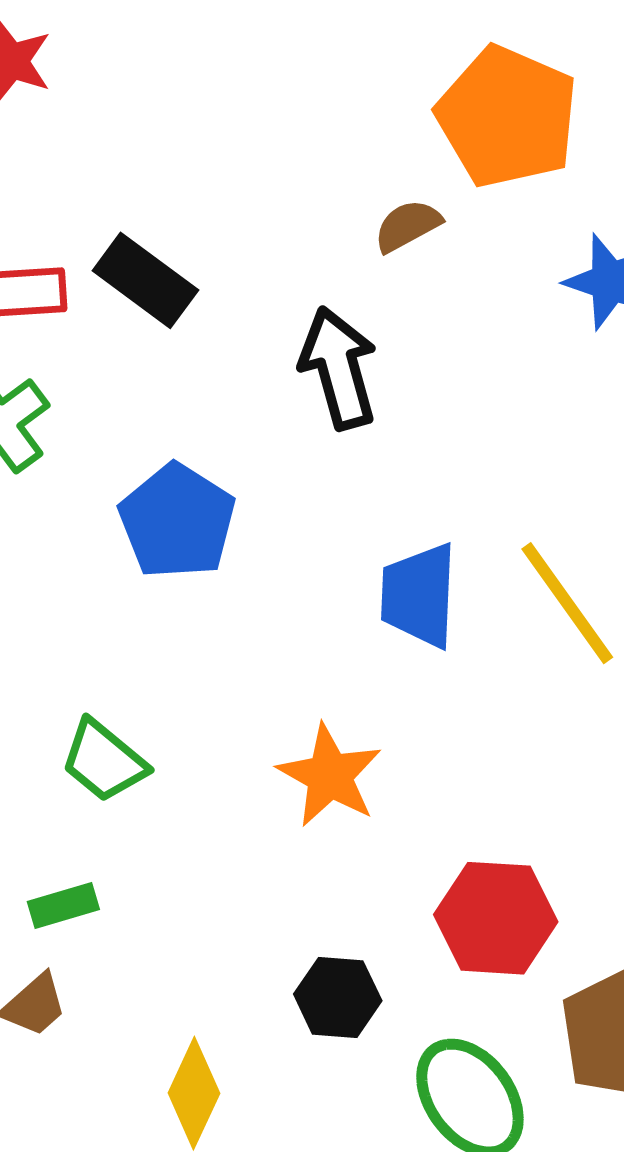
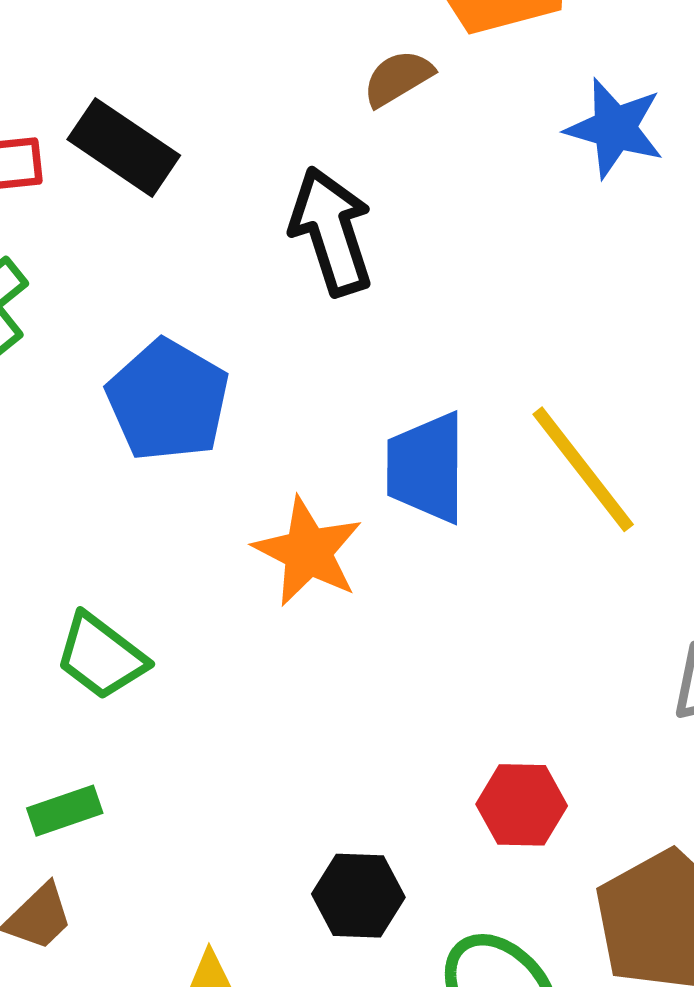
orange star: (330, 776) -> (308, 552), moved
red hexagon: (496, 918) -> (522, 805), size x0.7

